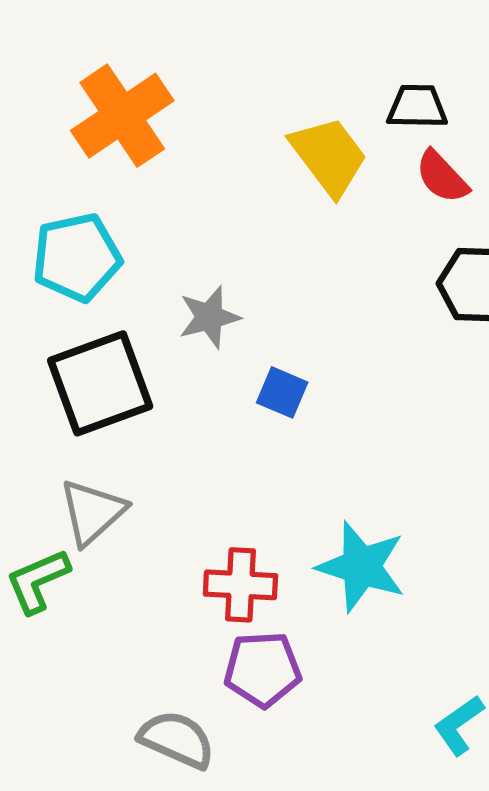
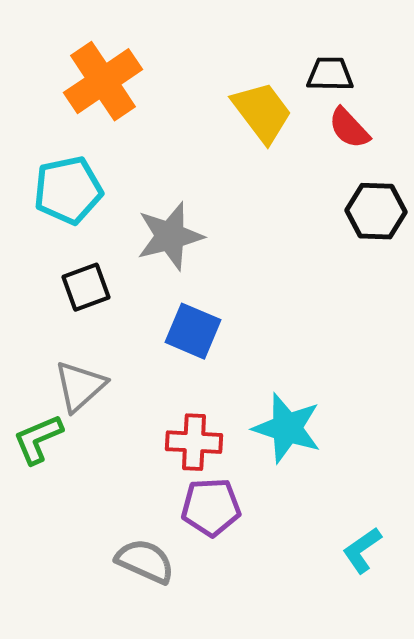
gray star: (209, 317) -> (170, 236), size x1.4
black square: (100, 383) -> (86, 287), size x0.6
blue square: (282, 392) -> (193, 331), moved, size x1.4

